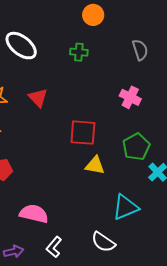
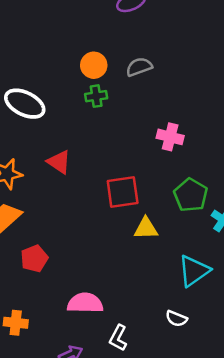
orange circle: (93, 15) -> (94, 65), moved
gray semicircle: (140, 50) -> (139, 67), moved, turned -80
white semicircle: (103, 242) -> (176, 319), size x0.7

